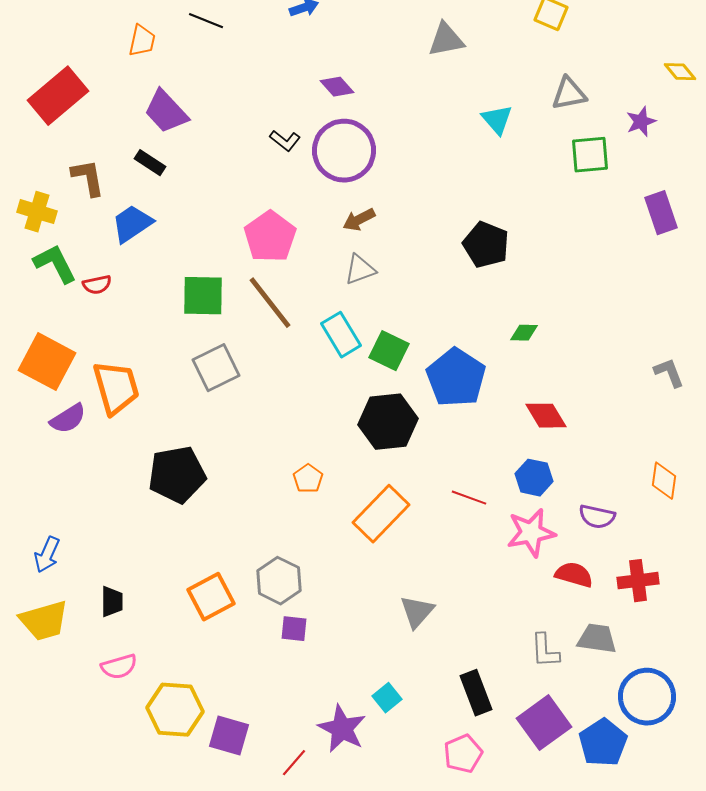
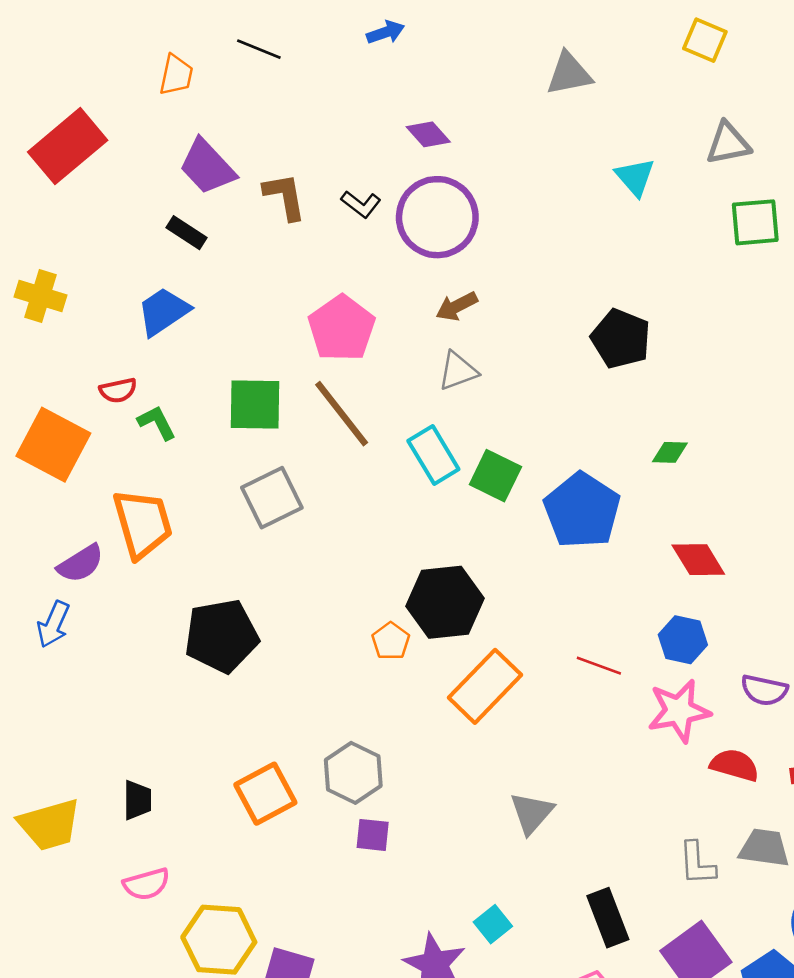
brown L-shape: (88, 178) -> (285, 196), moved
green L-shape: (55, 264) -> (157, 423), moved, size x0.7
orange square: (47, 362) -> (53, 445), moved
black hexagon: (388, 422) -> (445, 602), moved
blue arrow: (47, 555) -> (53, 624), moved

